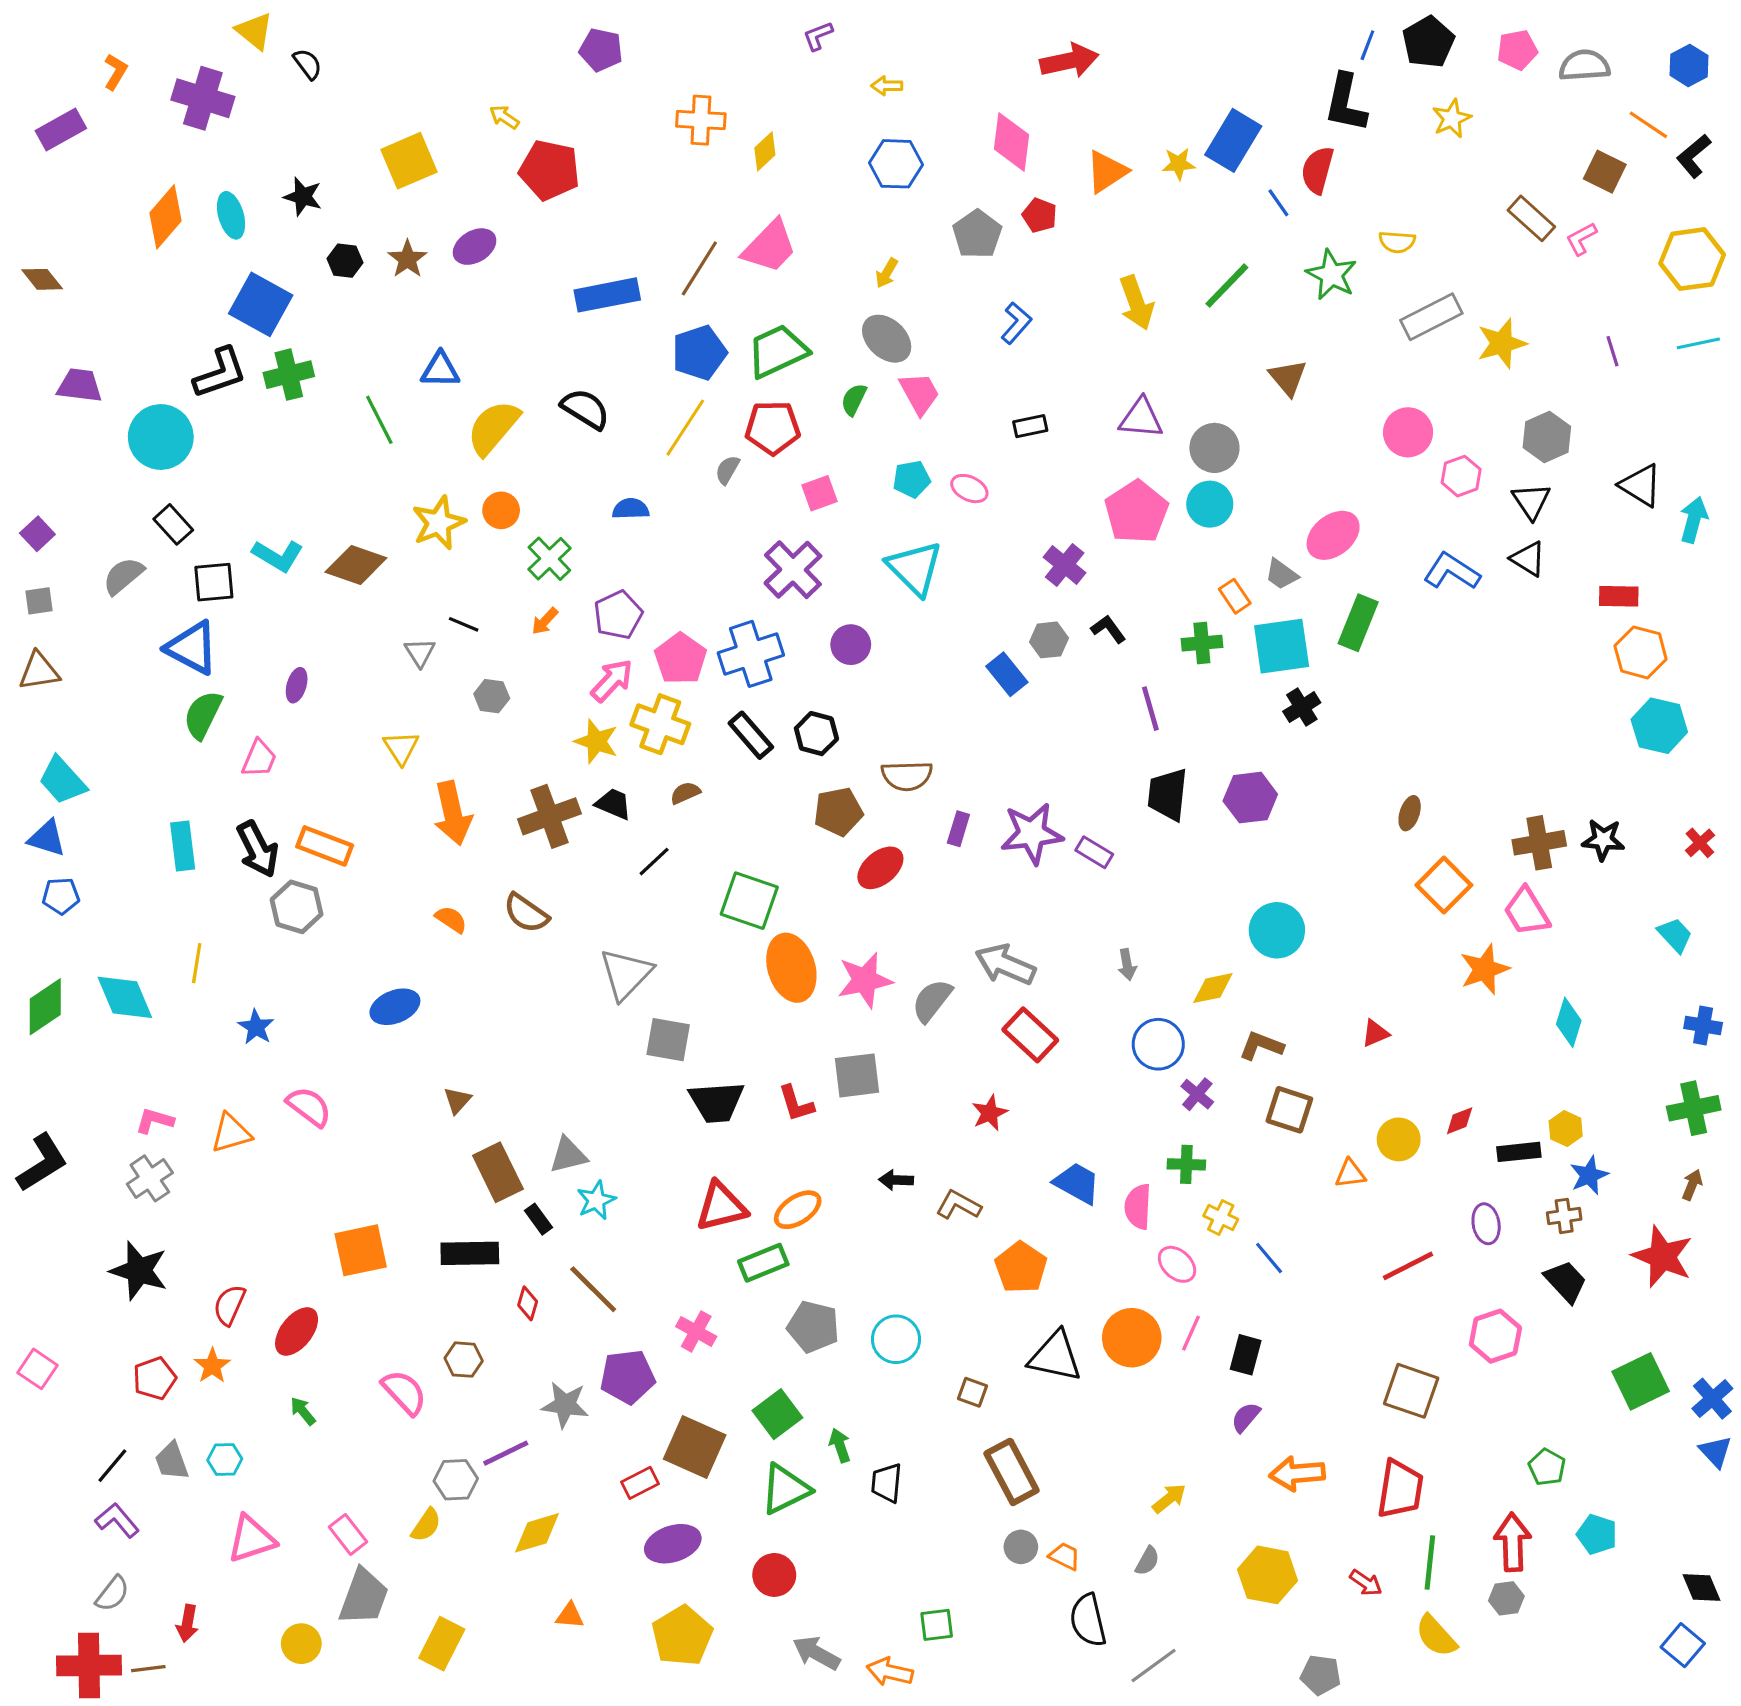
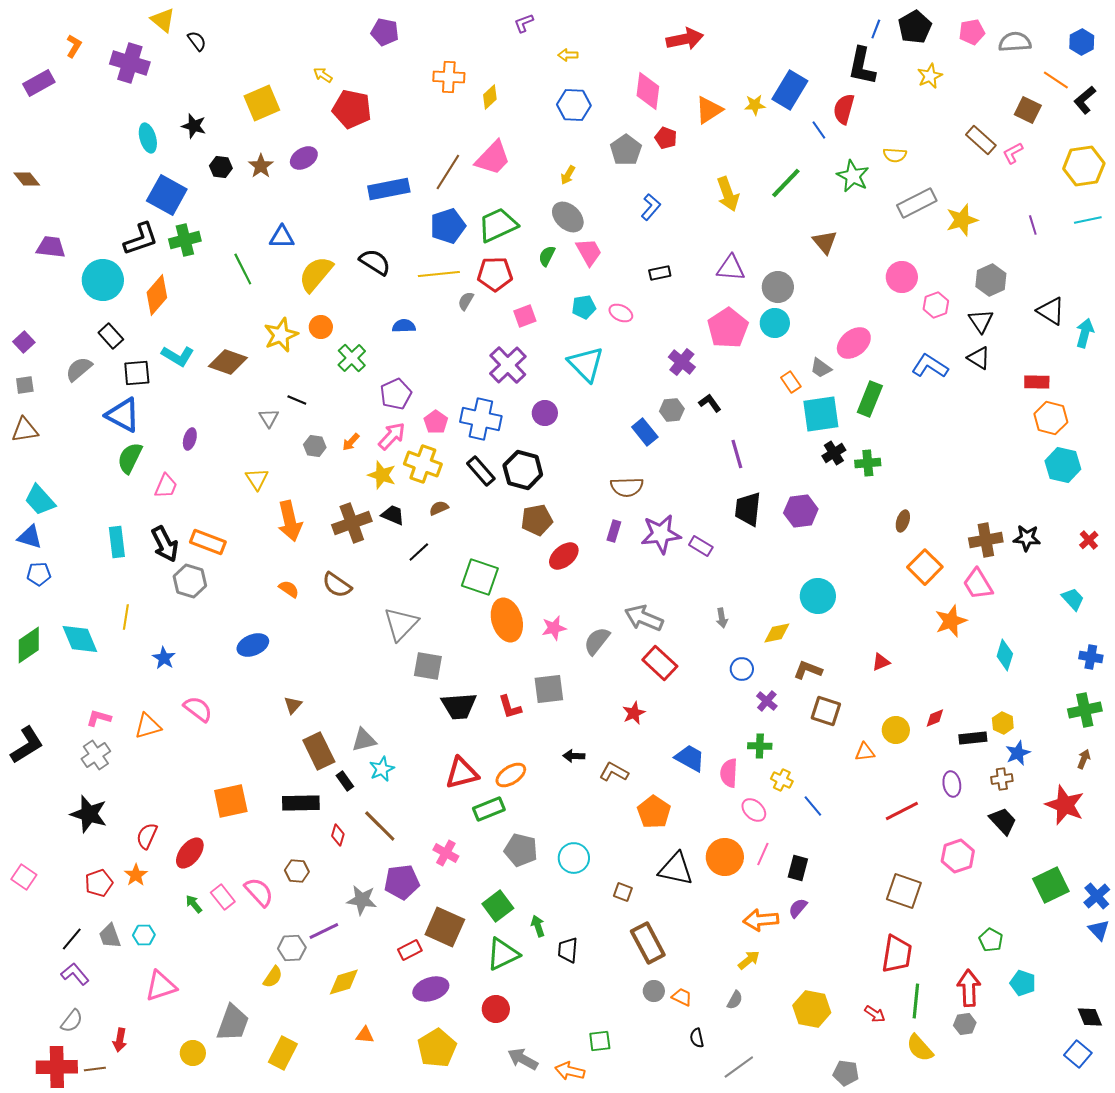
orange diamond: (165, 217) -> (157, 295), moved
yellow line: (685, 428) -> (439, 274), turned 51
orange arrow: (545, 621) -> (351, 442), moved
green cross: (1202, 643) -> (868, 463), moved
blue cross: (751, 654) -> (481, 419), turned 30
pink pentagon: (681, 659) -> (436, 422), size x0.7
black hexagon: (816, 734) -> (523, 470), size x1.4
brown semicircle: (907, 776) -> (627, 487), moved
pink star: (865, 980) -> (554, 628), size x0.7
blue circle: (1158, 1044) -> (742, 669), size x0.7
orange arrow: (1297, 1473) -> (761, 920), moved
pink rectangle: (348, 1534) -> (223, 897), moved
black semicircle: (1088, 1620) -> (697, 1038), size x0.6

